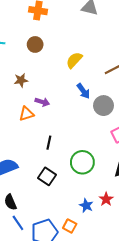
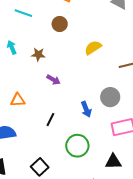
blue arrow: (83, 91) -> (86, 109), moved
orange triangle: (26, 114) -> (18, 100), moved
black square: (47, 176) -> (40, 167), moved

